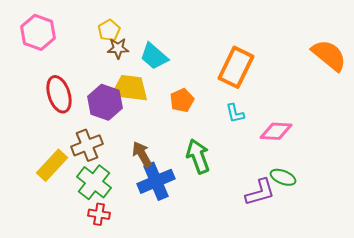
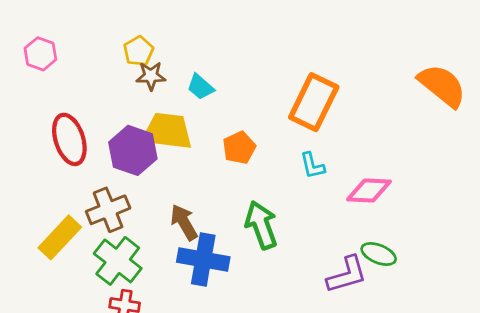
pink hexagon: (38, 32) -> (40, 54), size x0.7
cyan trapezoid: (154, 56) -> (201, 87), size x0.7
blue cross: (156, 181) -> (203, 260), turned 33

